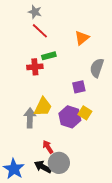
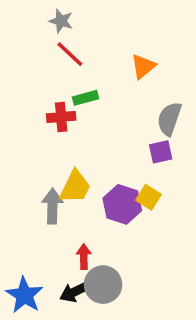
purple square: (79, 87) -> (161, 152), moved
red arrow: (48, 147) -> (84, 257), turned 32
black arrow: (43, 167) -> (75, 292), turned -54

